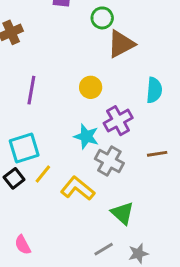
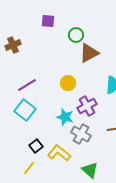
purple line: (31, 90) -> (27, 85), turned 48
cyan square: (24, 148) -> (25, 110), moved, turned -35
yellow line: (43, 174) -> (29, 168), moved
black square: (14, 178) -> (36, 146), moved

